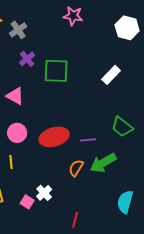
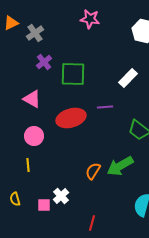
red ellipse: (54, 137) -> (71, 118), moved
purple line: (88, 140) -> (105, 107), moved
pink square: (27, 202) -> (44, 205), turned -32

